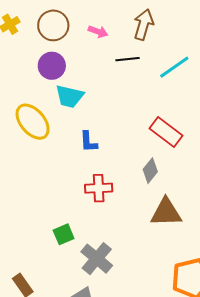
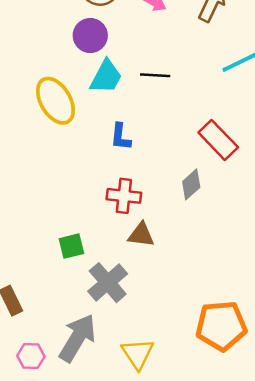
black line: (127, 59) -> (155, 75), moved
cyan trapezoid: (70, 96) -> (106, 77), turned -84
brown triangle: (166, 212) -> (141, 235), moved, size x0.7

